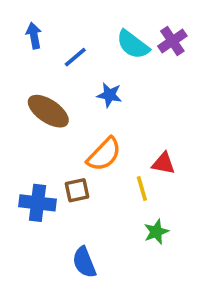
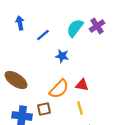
cyan semicircle: (133, 45) -> (75, 28), turned 90
brown ellipse: (48, 111) -> (16, 80), moved
red triangle: (163, 163) -> (82, 85), moved

